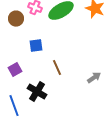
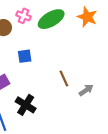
brown line: (57, 68) -> (64, 78), moved

